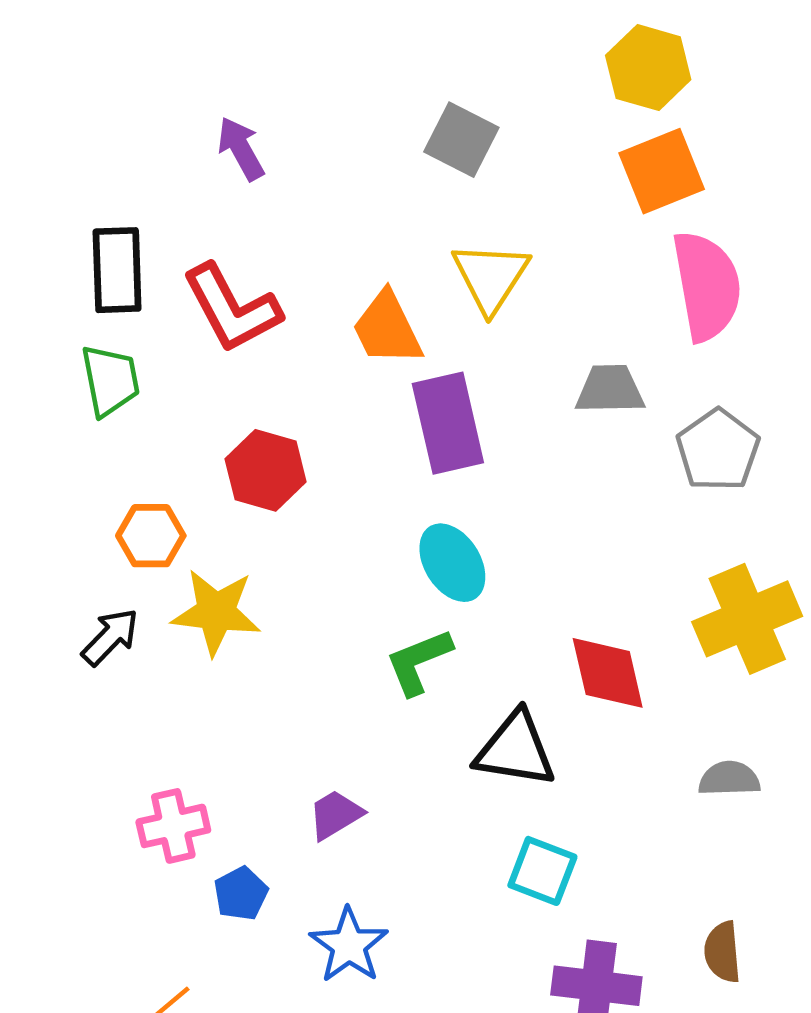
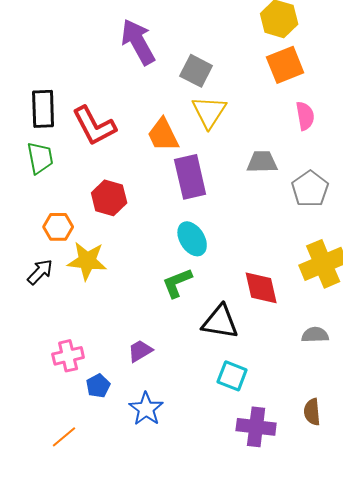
gray square: (461, 140) -> (196, 71), moved
purple arrow: (241, 149) -> (138, 42), moved, size x1.6
pink semicircle: (707, 286) -> (305, 116), size x0.6

